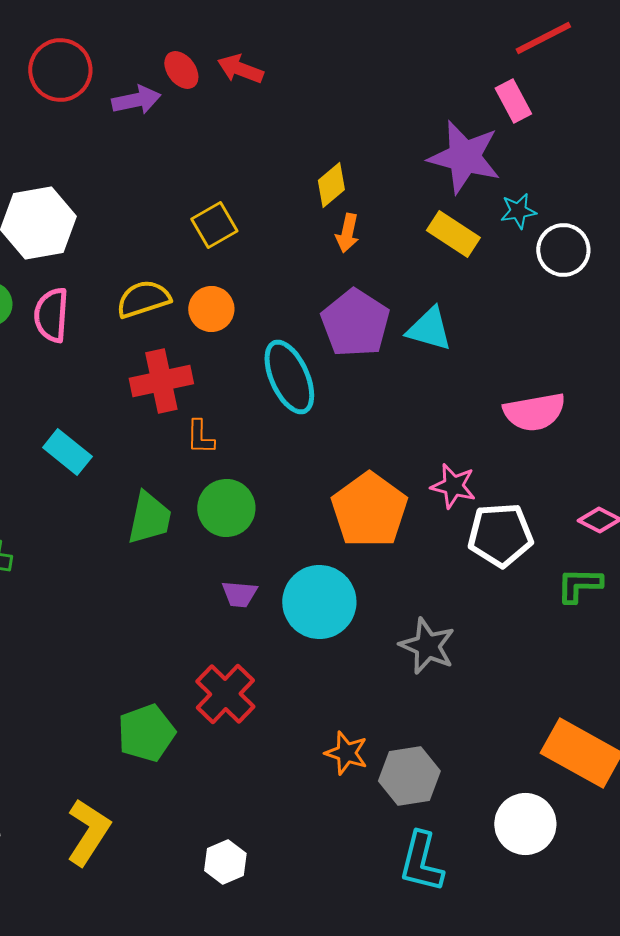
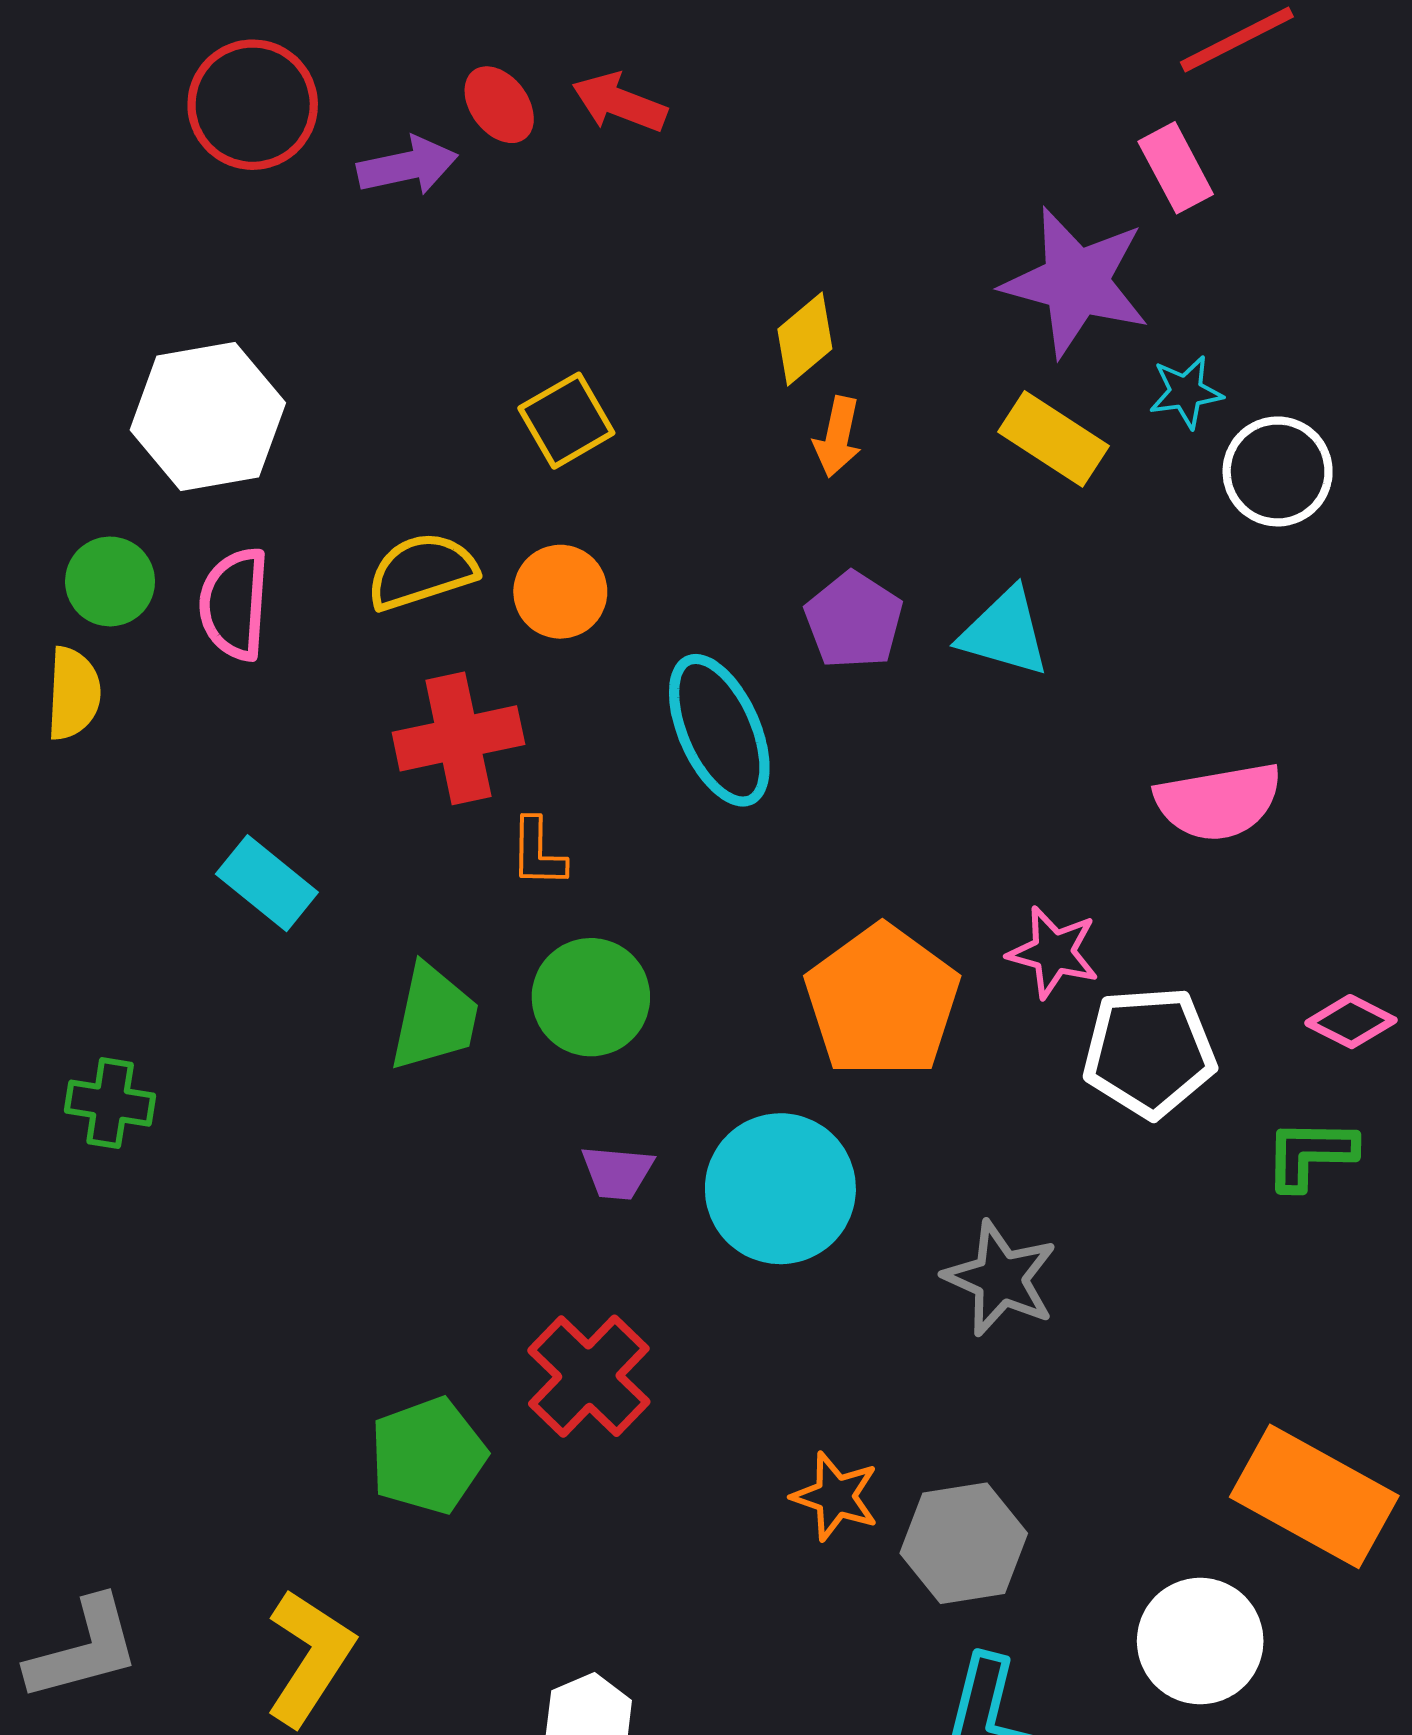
purple pentagon: (355, 323) -> (854, 620), size x0.7

